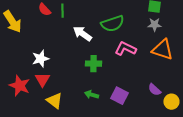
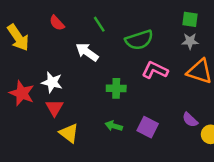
green line: (62, 11) -> (99, 24), moved, turned -32
white arrow: (82, 34) -> (87, 52), moved
white star: (40, 59) -> (52, 82), turned 30
red star: (19, 86) -> (22, 93), moved

